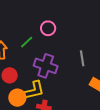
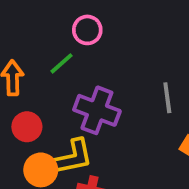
pink circle: (48, 28) -> (87, 30), moved

